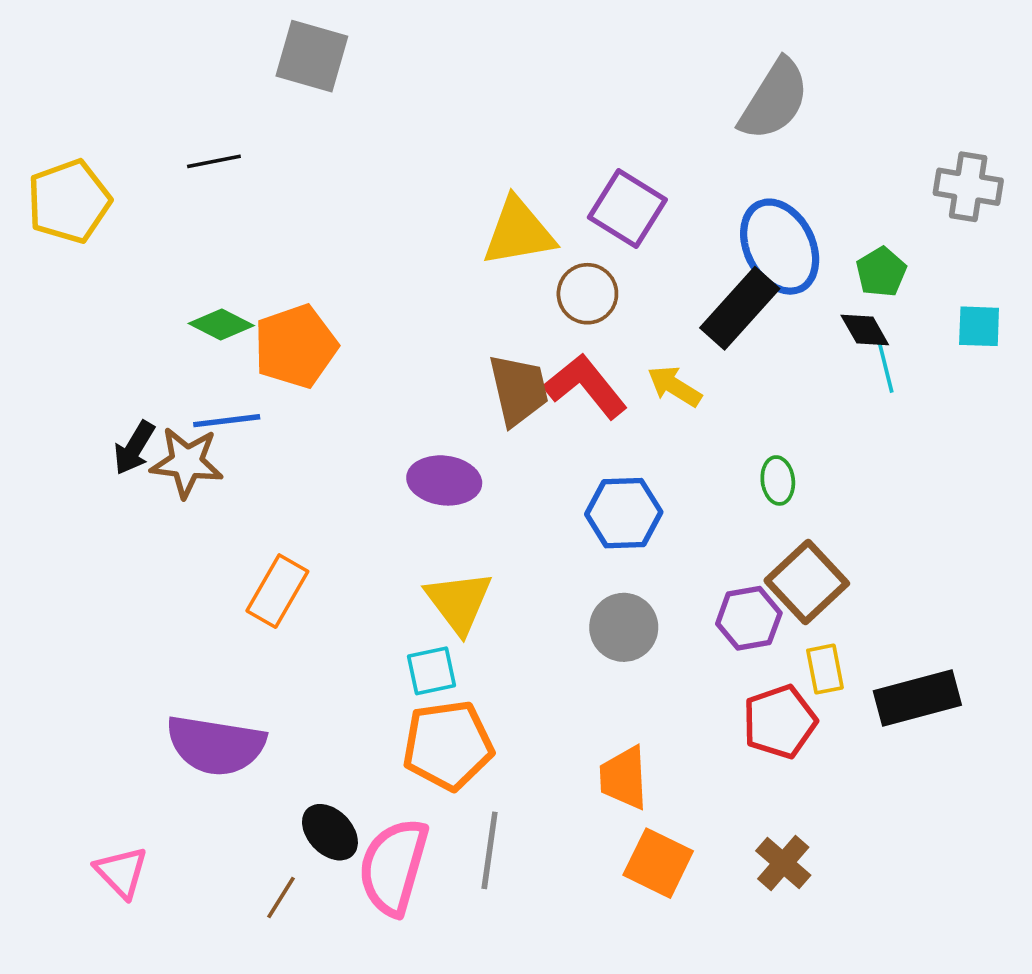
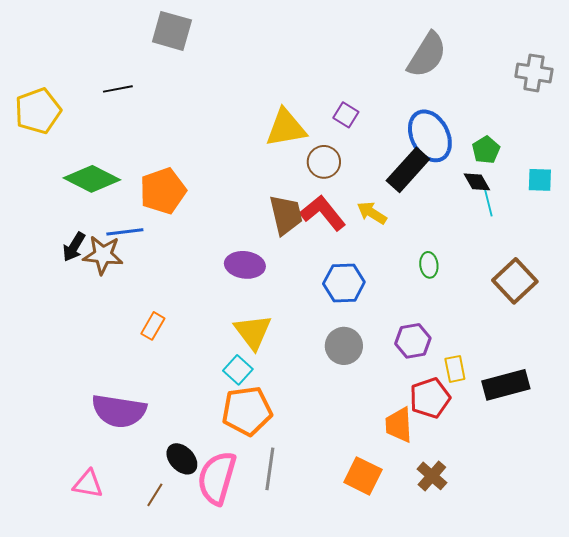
gray cross: (968, 187) -> (534, 73), moved
purple square: (627, 209) -> (346, 115), size x0.6
green diamond: (221, 325) -> (92, 179), moved, size x1.6
brown square: (807, 582) -> (515, 281), moved
orange rectangle: (277, 591) -> (153, 326), size x0.7
cyan square: (432, 671) -> (238, 370), turned -36
orange trapezoid: (624, 778) -> (399, 425), moved
pink triangle: (121, 872) -> (88, 484), moved, turned -36

